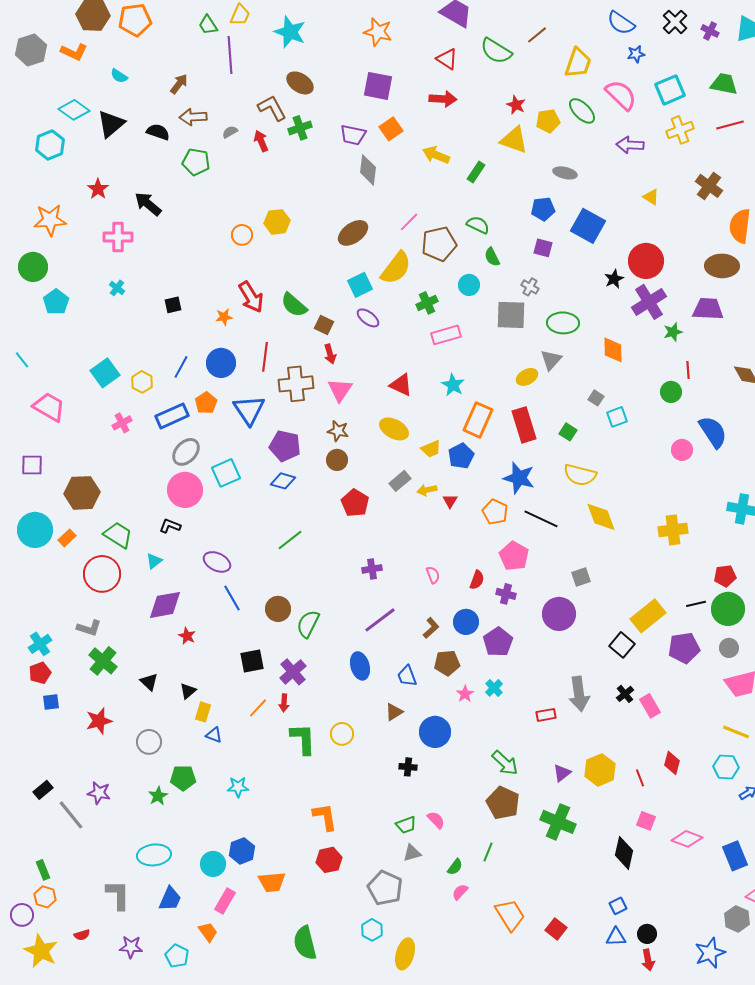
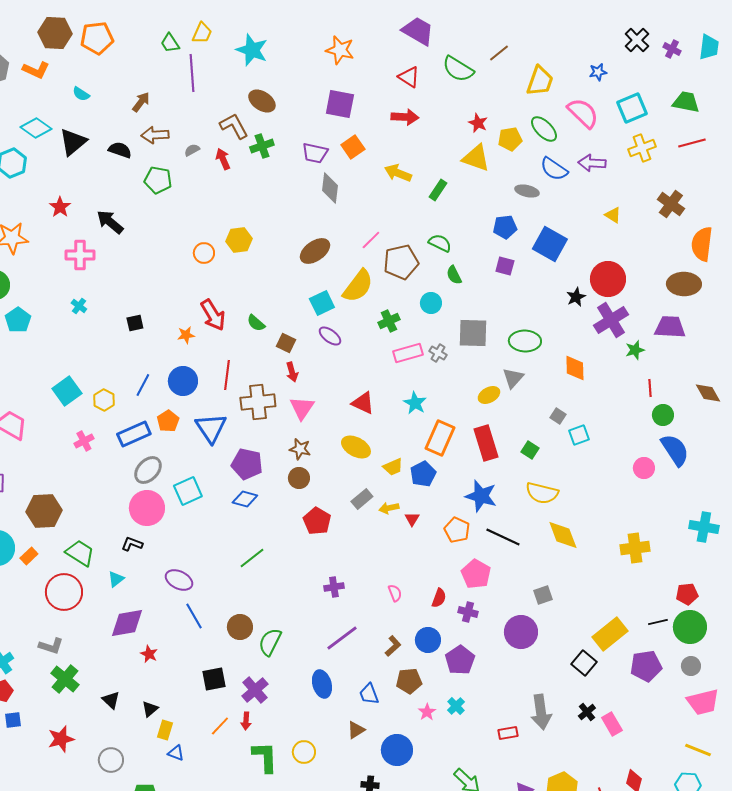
blue semicircle: (621, 23) -> (554, 169), moved
gray cross: (530, 287) -> (438, 353), moved
green semicircle: (294, 305) -> (256, 323), size x0.7
green circle: (671, 392) -> (663, 415), moved

